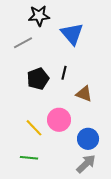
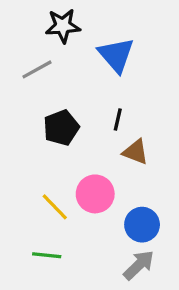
black line: (64, 73) -> (118, 120), moved

